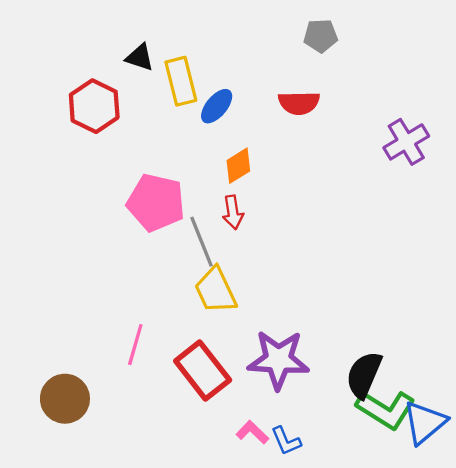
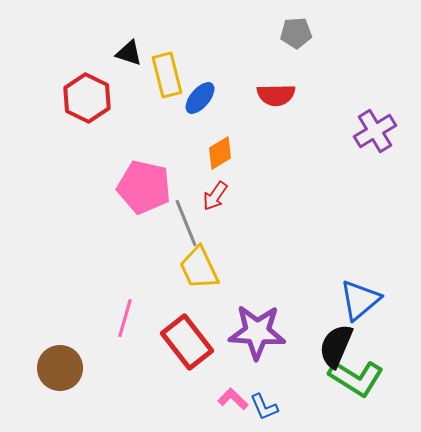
red arrow: (233, 212) -> (215, 196), turned 44
blue triangle: (425, 423) -> (360, 300), moved

